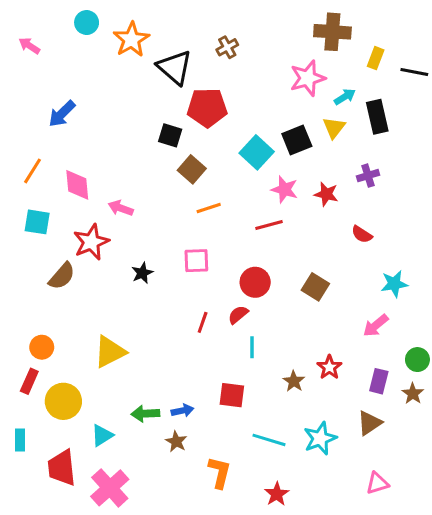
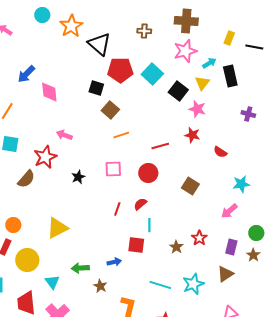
brown cross: (332, 32) -> (186, 21), moved
brown cross: (227, 47) -> (144, 31), moved, turned 32
black square: (297, 140) -> (178, 91), turned -30
cyan square: (257, 152) -> (152, 74), moved
purple cross: (368, 176) -> (248, 114), moved, turned 32
pink diamond: (77, 185) -> (49, 92), moved
pink star: (284, 189) -> (197, 109), moved
red star: (326, 194) -> (192, 135), moved
red circle: (255, 282) -> (148, 173), moved
red square: (232, 395) -> (136, 245), moved
blue arrow: (182, 411) -> (114, 262), moved
cyan triangle: (102, 435) -> (52, 282), turned -35

